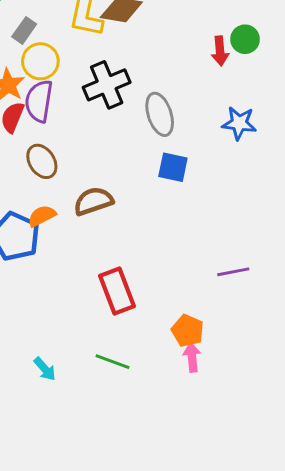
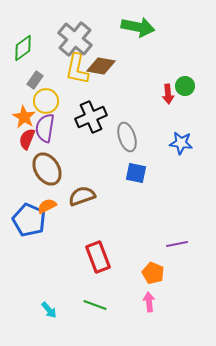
brown ellipse: (42, 161) -> (47, 169), size x1.4
orange pentagon: (188, 331) -> (153, 273), moved

